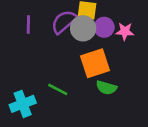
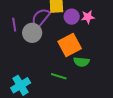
gray circle: (83, 28) -> (32, 33), moved
green line: (58, 89) -> (59, 76), moved

